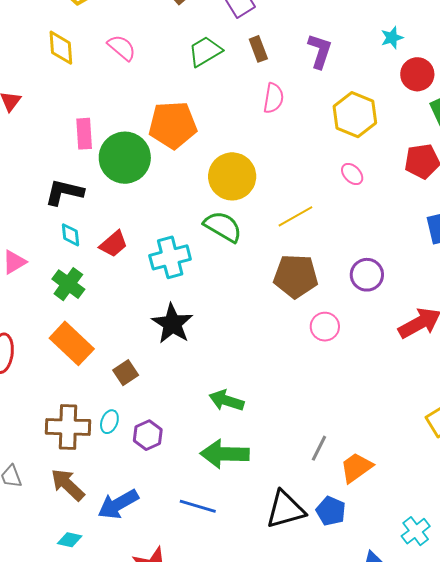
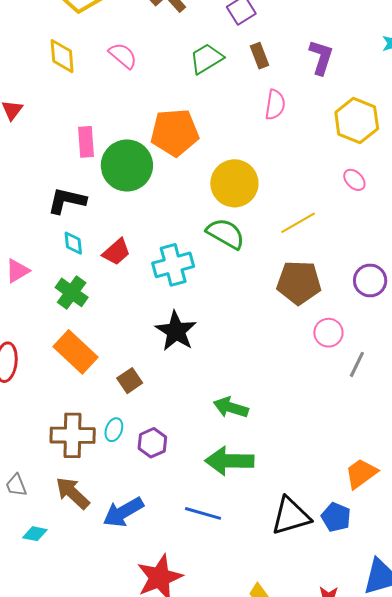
gray line: (319, 448) -> (357, 364), moved
cyan diamond: (70, 540) -> (35, 534), moved

